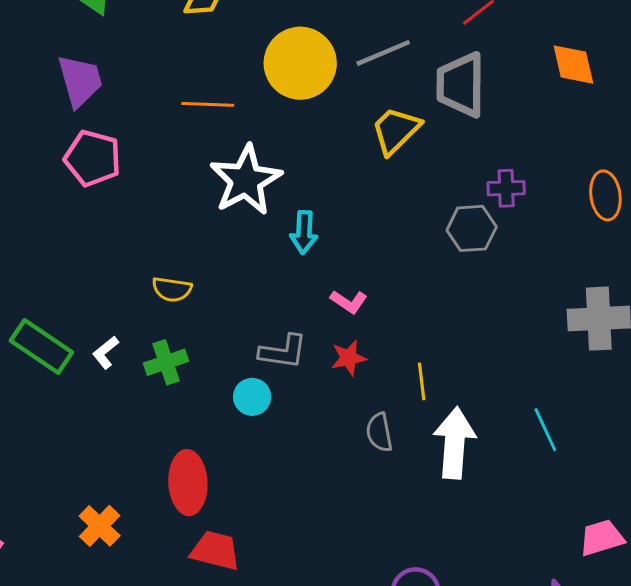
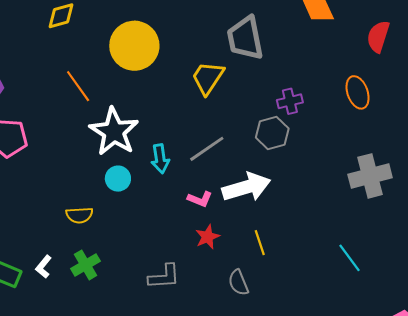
gray line: (383, 53) -> (207, 149), moved
orange line: (208, 104) -> (78, 86), turned 64
gray L-shape: (283, 352) -> (164, 277), moved
cyan circle: (252, 397) -> (118, 179), moved
white arrow: (454, 443) -> (246, 187), moved, turned 81

